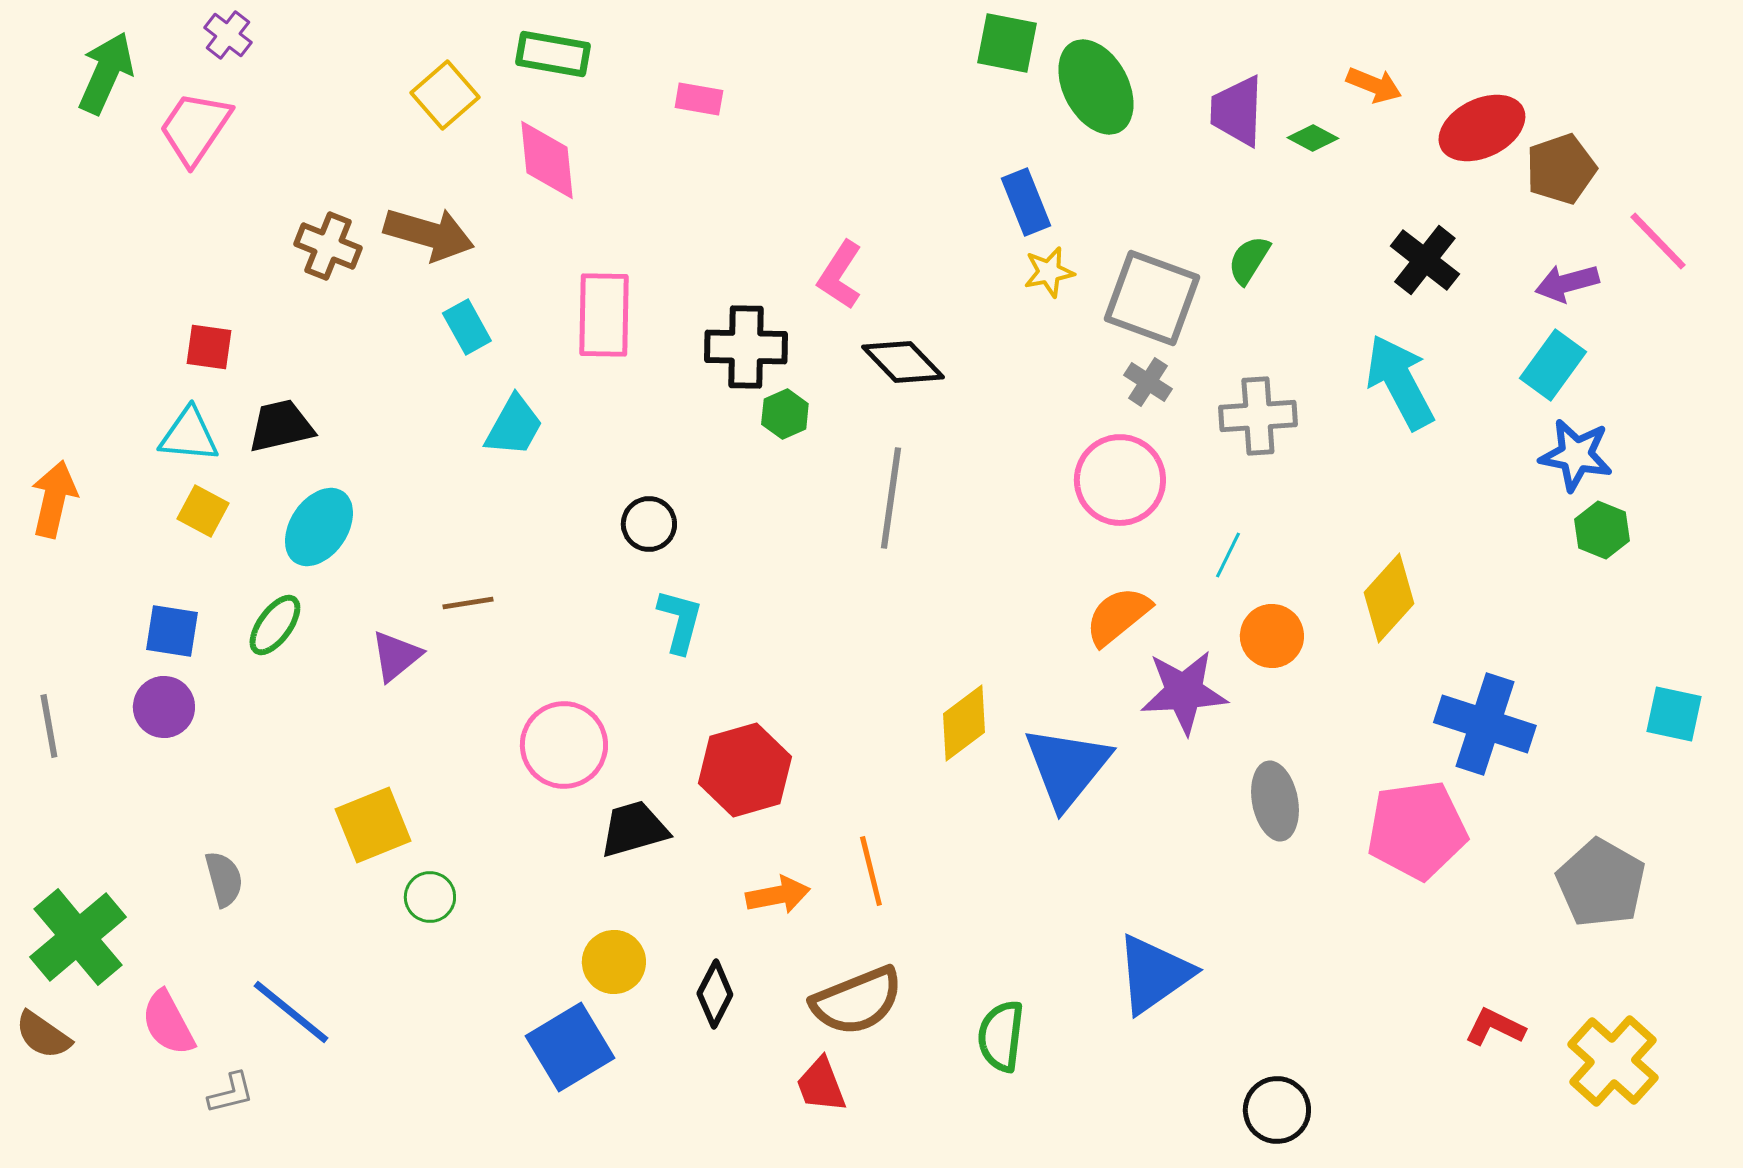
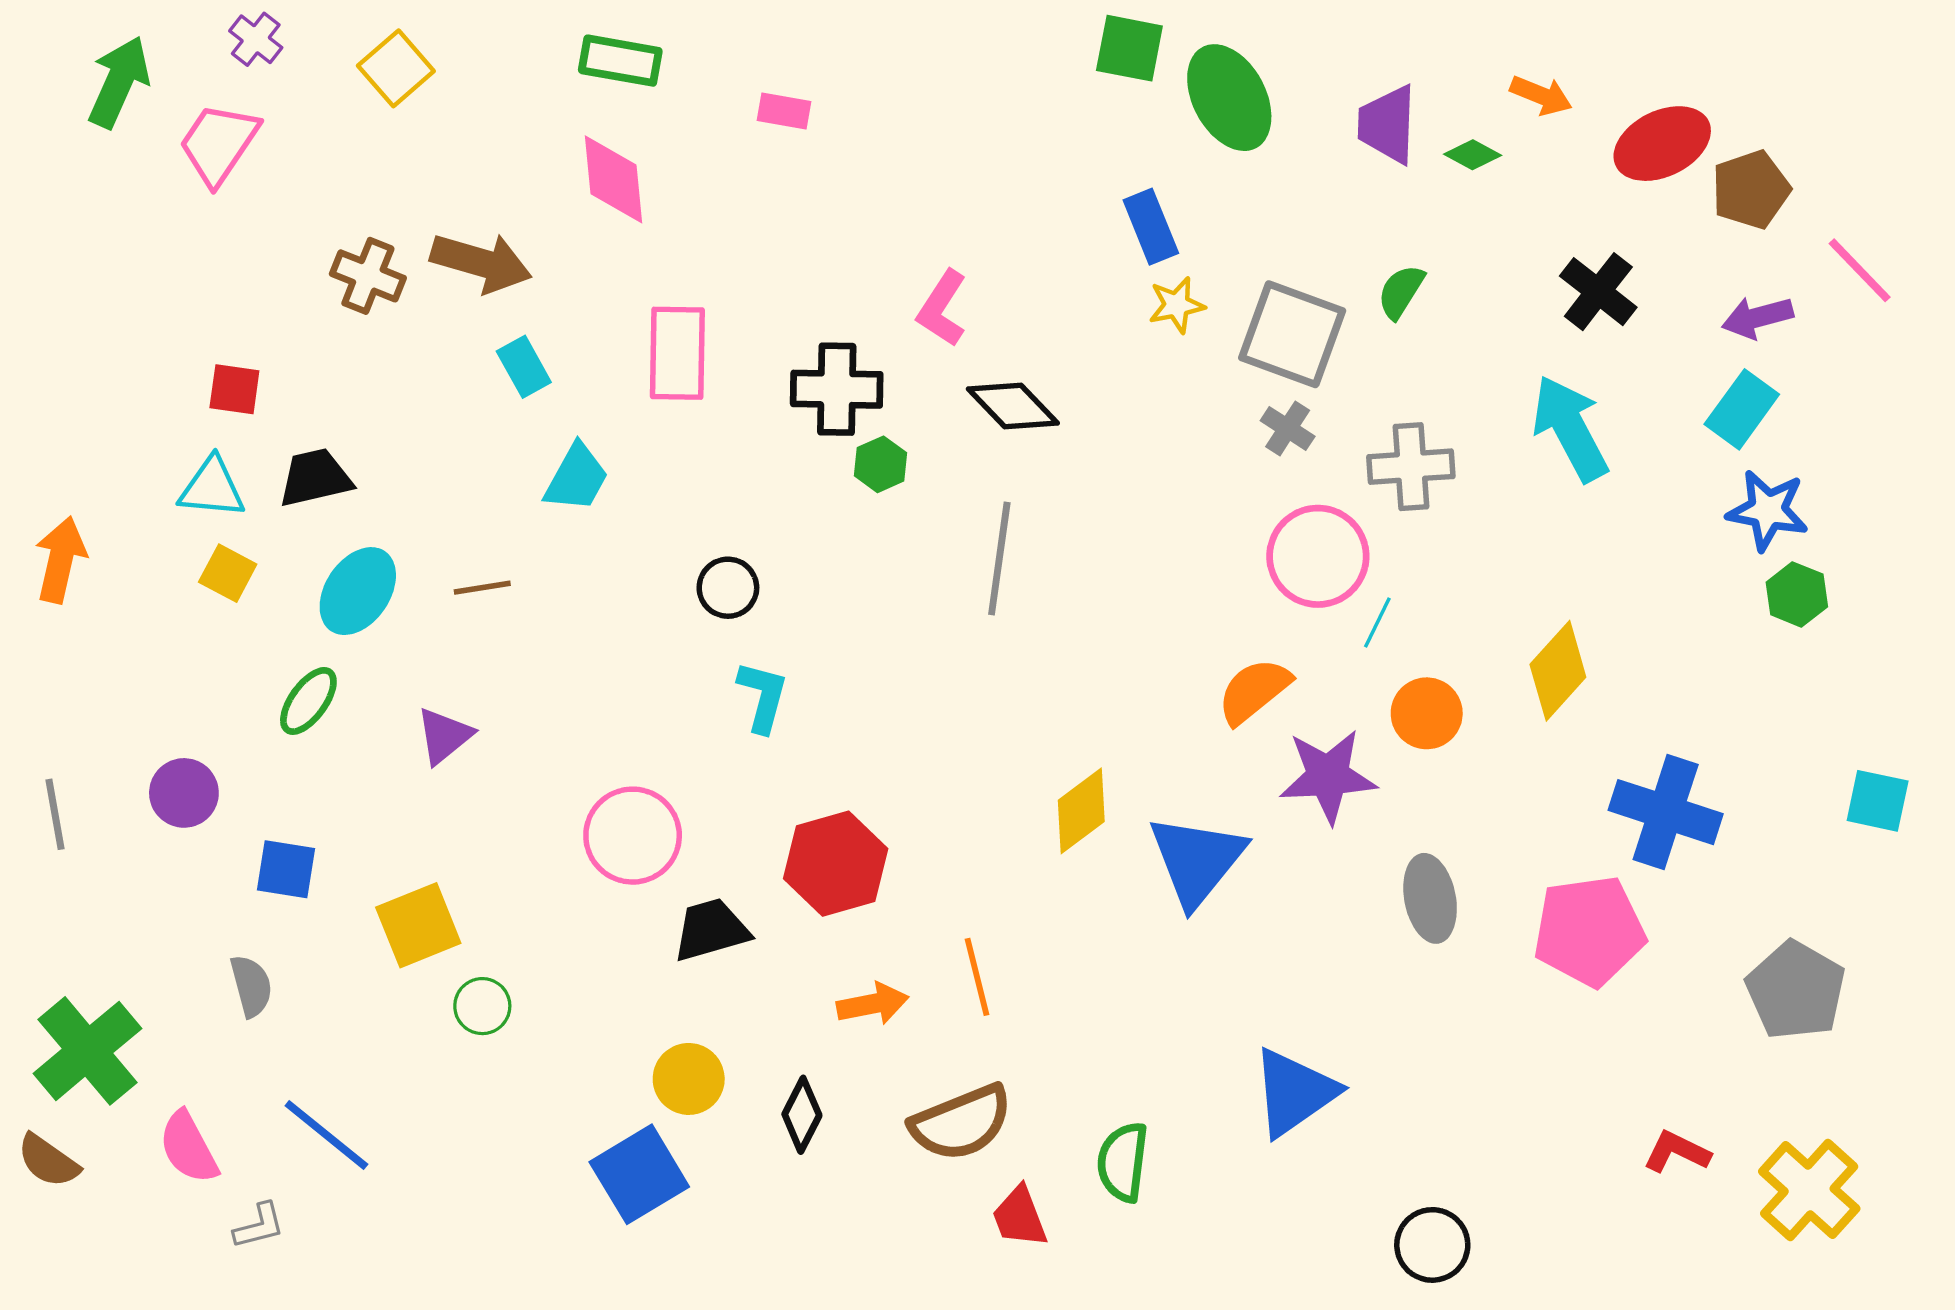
yellow square: (445, 95) -> (396, 68), moved
pink circle: (1120, 480) -> (1318, 556), moved
brown line: (468, 603) -> (482, 588), moved
blue square: (172, 631) -> (286, 869), moved
red trapezoid: (821, 1085) -> (1020, 1217), moved

